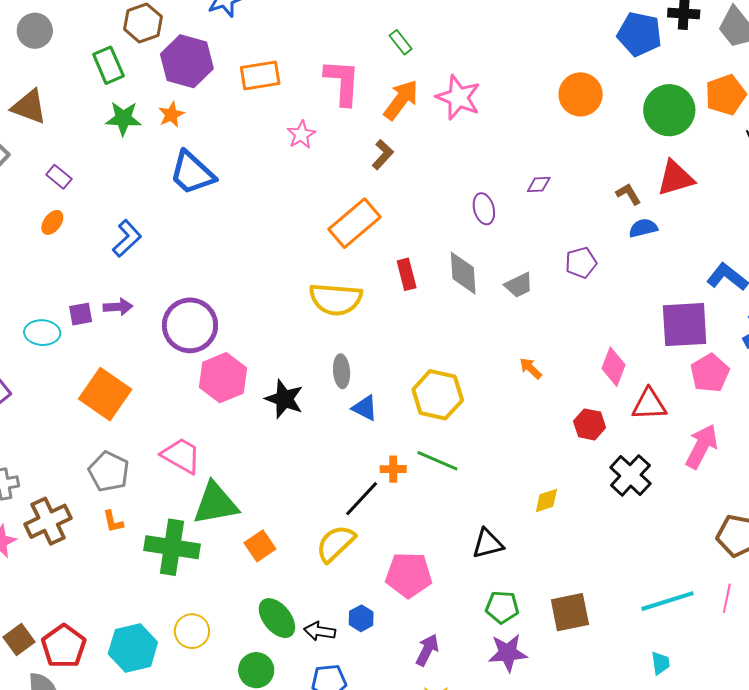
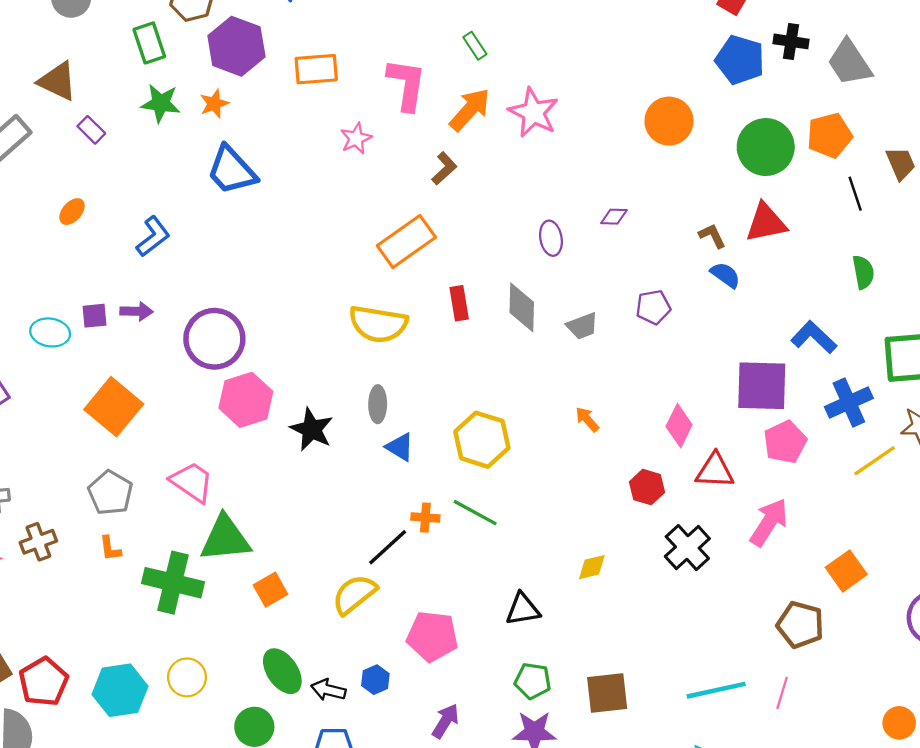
purple rectangle: (59, 177) -> (91, 130), moved
blue semicircle: (643, 228) -> (725, 275), turned 44
brown cross: (48, 521) -> (38, 542), size x0.7

